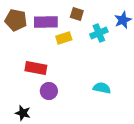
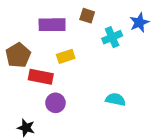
brown pentagon: (16, 20) -> (18, 55), moved, turned 30
yellow rectangle: (64, 38) -> (66, 56), moved

